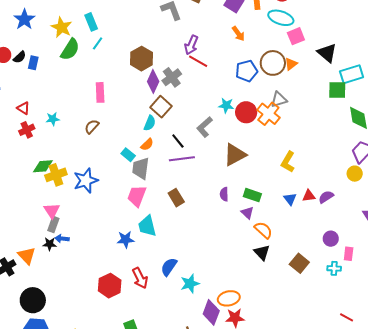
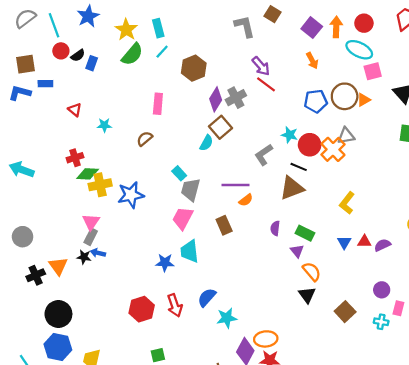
purple arrow: (191, 45) -> (261, 66), turned -72
brown hexagon: (141, 59) -> (194, 68), moved
red cross: (27, 130) -> (75, 158), moved
black line: (178, 141) -> (299, 167), moved, turned -35
orange semicircle: (147, 144) -> (246, 200), moved

